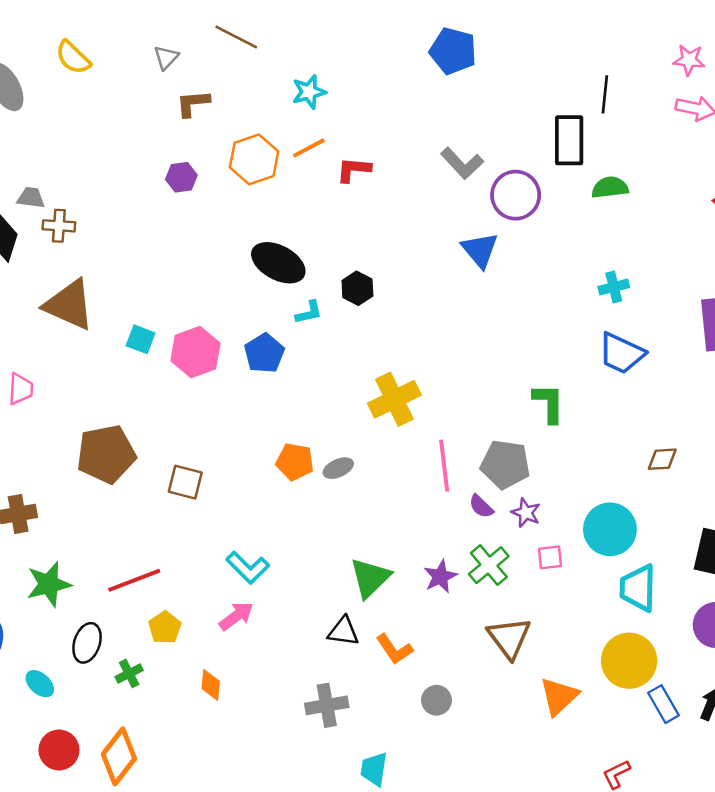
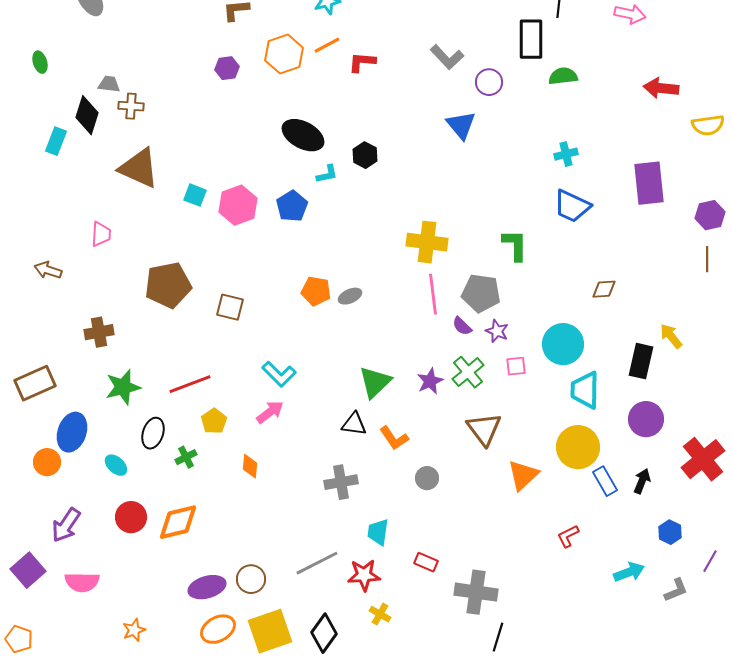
purple circle: (516, 195) -> (489, 82), size x0.7
yellow cross: (394, 399) -> (427, 242), moved, turned 33
orange diamond: (119, 756) -> (178, 522), turned 39

